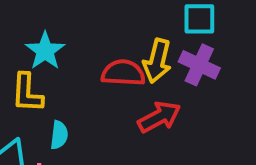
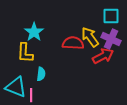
yellow arrow: (157, 61) -> (90, 37), turned 130
red arrow: (159, 117) -> (103, 56), moved

